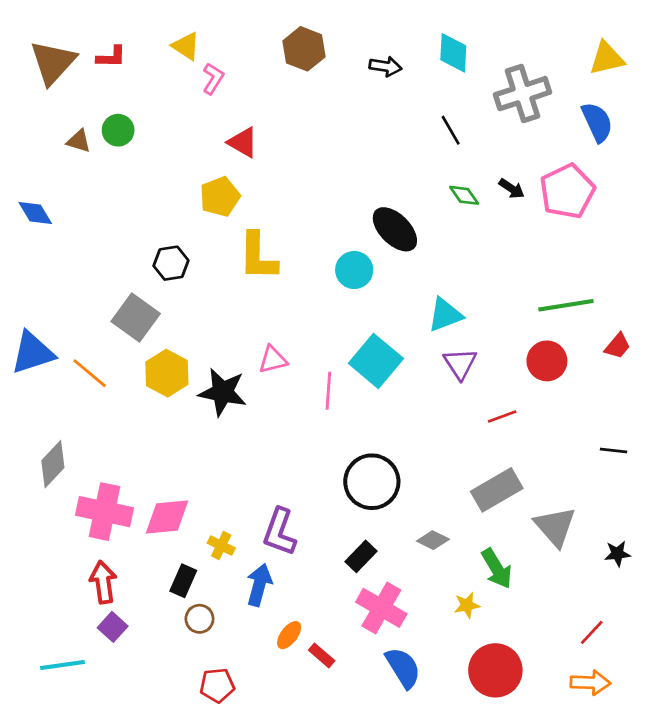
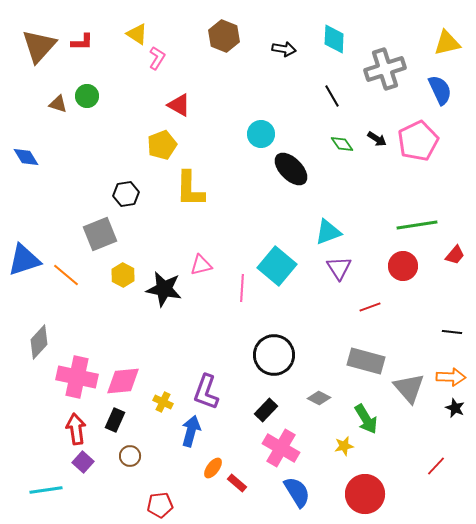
cyan circle: (354, 270) -> (261, 134), moved
gray square: (136, 317) -> (100, 234), turned 32
yellow hexagon: (167, 373) -> (123, 275), size x0.7
gray rectangle: (497, 490) -> (366, 361), turned 45
black star: (618, 554) -> (455, 408), turned 30
black rectangle: (183, 581) -> (115, 420), moved
brown circle: (199, 619) -> (130, 456), moved
orange arrow: (590, 683) -> (451, 377), moved

